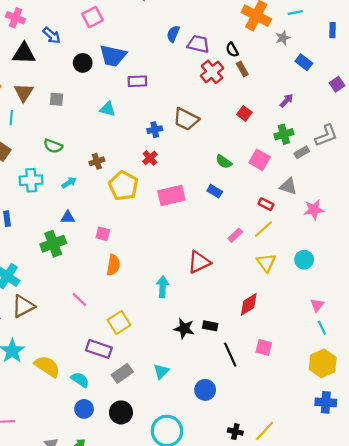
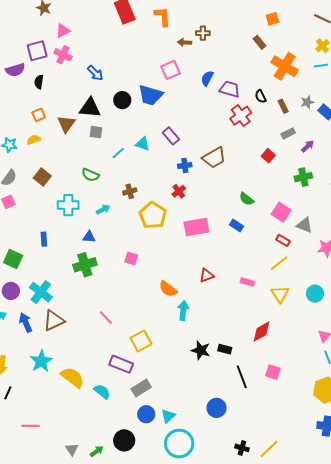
pink square: (92, 17) -> (170, 70), moved
gray star: (283, 38) -> (307, 102), moved
black triangle: (24, 53) -> (90, 108), moved
brown rectangle: (242, 69) -> (283, 106), moved
purple rectangle: (137, 81) -> (171, 136), moved, turned 48
cyan line: (11, 118) -> (118, 153), moved, turned 40
brown trapezoid: (186, 119) -> (214, 158), turned -60
gray rectangle: (302, 152) -> (288, 133), moved
pink square: (260, 160) -> (281, 212), moved
blue triangle: (68, 217) -> (89, 237), moved
pink rectangle: (235, 235) -> (247, 282), moved, turned 56
red triangle: (199, 262) -> (207, 275), moved, size x0.7
orange semicircle: (113, 265) -> (168, 289), moved, turned 114
cyan triangle: (161, 371) -> (168, 416), moved
blue circle: (84, 409) -> (146, 414), moved
black circle: (121, 412) -> (124, 440), moved

